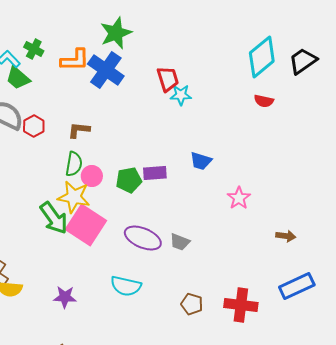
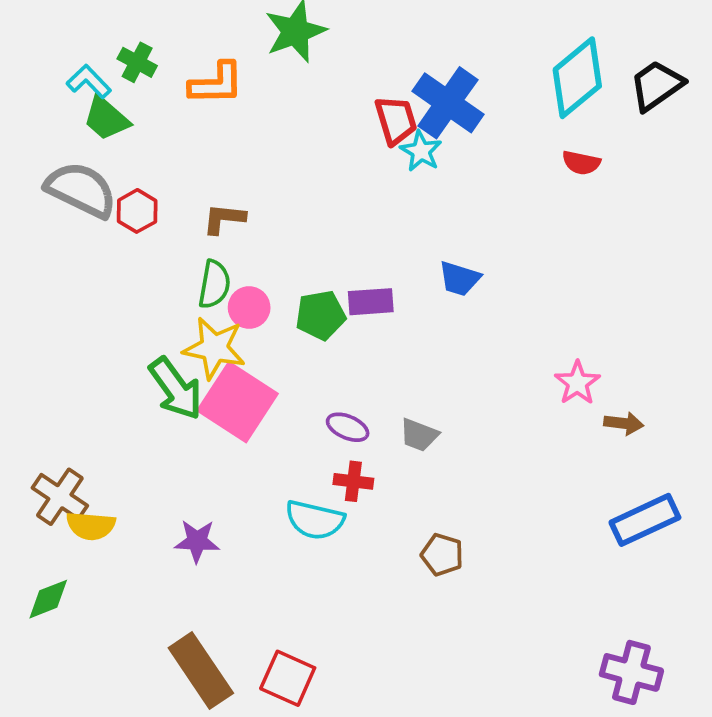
blue cross: (106, 70) -> (448, 103), moved
cyan star: (181, 95) -> (421, 151), turned 30
pink star: (239, 198) -> (577, 383), moved
purple ellipse: (143, 238) -> (348, 427), size x0.6
red cross: (241, 305) -> (353, 481), moved, size x0.6

